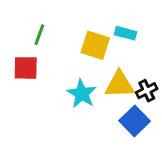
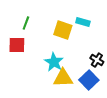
yellow triangle: (119, 85) -> (63, 78), moved
black cross: (147, 91) -> (97, 60), turned -32

